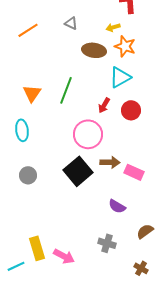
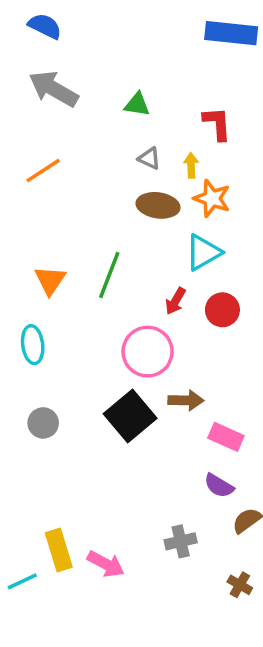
gray triangle: (71, 23) -> (149, 158), moved
yellow arrow: (113, 27) -> (191, 165), turned 104
pink rectangle: (134, 172) -> (226, 437), moved
purple semicircle: (117, 206) -> (219, 486), moved
gray cross: (107, 243) -> (181, 541), turned -30

